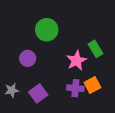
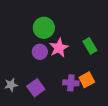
purple circle: (28, 58) -> (40, 52), moved
pink star: (76, 61) -> (59, 48), moved

